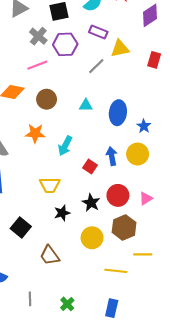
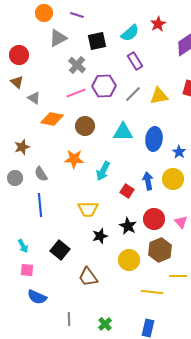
purple rectangle: (98, 32) -> (135, 61), turned 36
purple hexagon: (65, 44) -> (104, 86), moved
yellow triangle: (120, 49) -> (159, 96), moved
cyan triangle: (86, 105) -> (123, 132), size x1.5
pink triangle: (146, 198) -> (181, 222), turned -40

